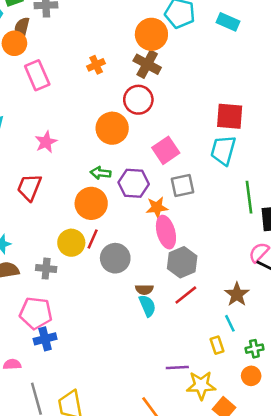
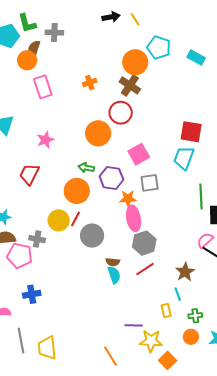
pink pentagon: (36, 313) -> (20, 256), moved

